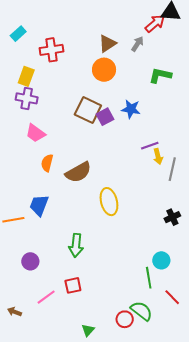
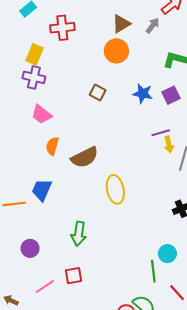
brown square: (88, 110) -> (98, 92), size x0.6
purple square: (105, 117) -> (171, 95), moved

